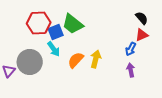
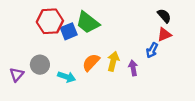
cyan arrow: (54, 49) -> (67, 77), moved, turned -35
gray circle: (30, 62) -> (40, 65), size x0.7
purple arrow: (131, 70) -> (133, 68), moved

